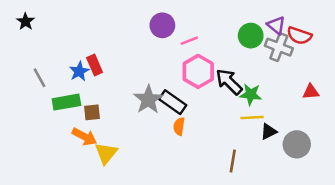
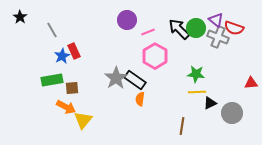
gray line: (40, 78) -> (52, 30), moved
black arrow: (229, 82) -> (179, 29), moved
red triangle: (311, 92) -> (251, 83), moved

